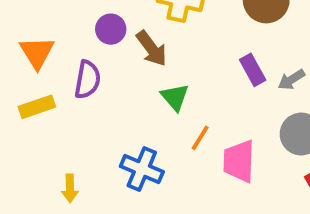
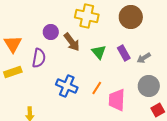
green triangle: (175, 97) -> (99, 52), moved
blue cross: (142, 169) -> (67, 86), moved

